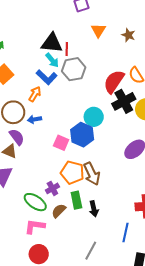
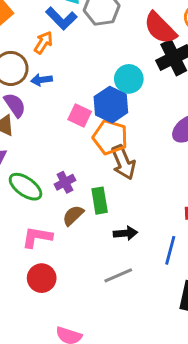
red semicircle: (114, 82) -> (160, 28), turned -80
orange pentagon: (72, 172) -> (110, 137), moved
green ellipse: (35, 202) -> (25, 187), moved
black arrow: (94, 209) -> (125, 233), moved, turned -84
gray line: (91, 251) -> (118, 275), turned 36

